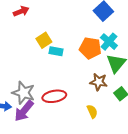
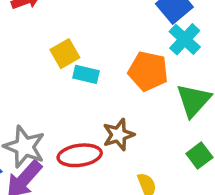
cyan cross: (109, 42) -> (185, 39), moved
brown star: (99, 82) -> (119, 135), moved, turned -30

